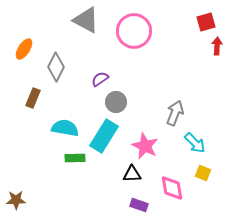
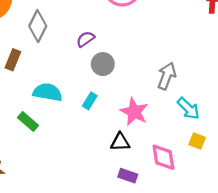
cyan rectangle: (104, 136) -> (90, 101), size x0.5
green rectangle: (75, 158) -> (28, 121), moved, turned 42

